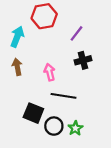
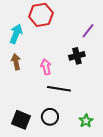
purple line: (76, 33) -> (88, 31), moved
black square: (33, 113) -> (21, 120), moved
green star: (75, 128) -> (86, 121), moved

